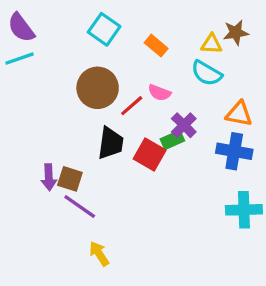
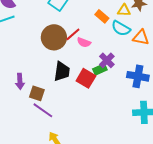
orange rectangle: (156, 46) -> (102, 16), moved
pink semicircle: (159, 93) -> (84, 42), moved
red line: (132, 106) -> (73, 34), moved
orange triangle: (239, 114) -> (141, 37), moved
purple arrow: (49, 177) -> (20, 81), moved

